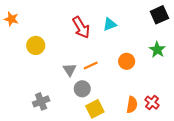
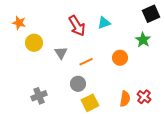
orange star: (11, 19) -> (19, 23), moved
green star: (157, 50) -> (143, 40), moved
gray triangle: (70, 70) -> (61, 53), moved

